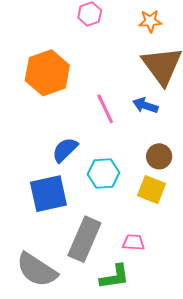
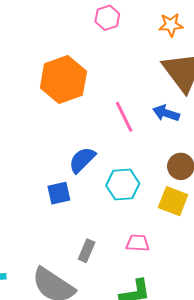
blue square: (48, 194) -> (59, 193), moved, size x0.6
gray rectangle: (84, 239) -> (87, 251), moved, size x0.5
pink trapezoid: (134, 242) -> (138, 243), moved

